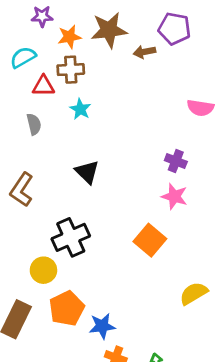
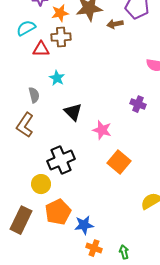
cyan star: (80, 109) -> (57, 78), moved
gray semicircle: (34, 124) -> (34, 95), moved
pink star: (174, 196) -> (102, 130), moved

